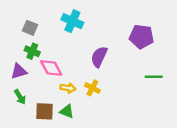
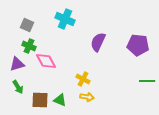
purple pentagon: (141, 37) -> (138, 45), moved
purple semicircle: (99, 57) -> (98, 42), moved
green line: (154, 77) -> (147, 81), moved
yellow arrow: (68, 88) -> (87, 97), moved

